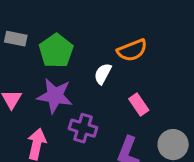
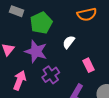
orange semicircle: (132, 50) -> (87, 14), moved
purple cross: (83, 128) -> (51, 75), turned 30

